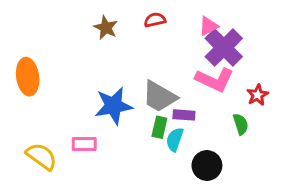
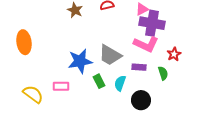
purple cross: (224, 48) -> (152, 23), turned -35
purple rectangle: (184, 115) -> (139, 67), moved
green rectangle: (159, 127) -> (99, 81), moved, turned -40

